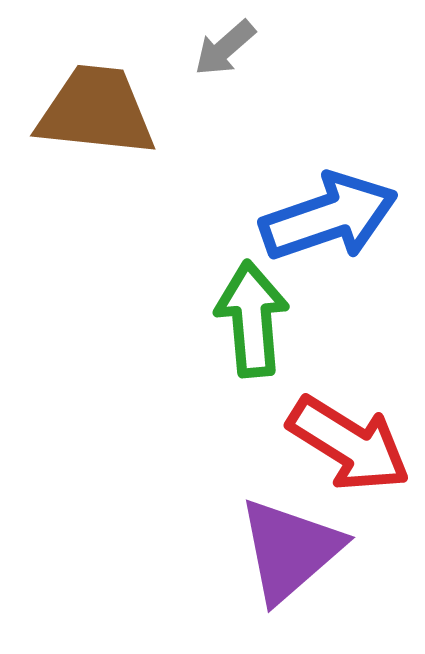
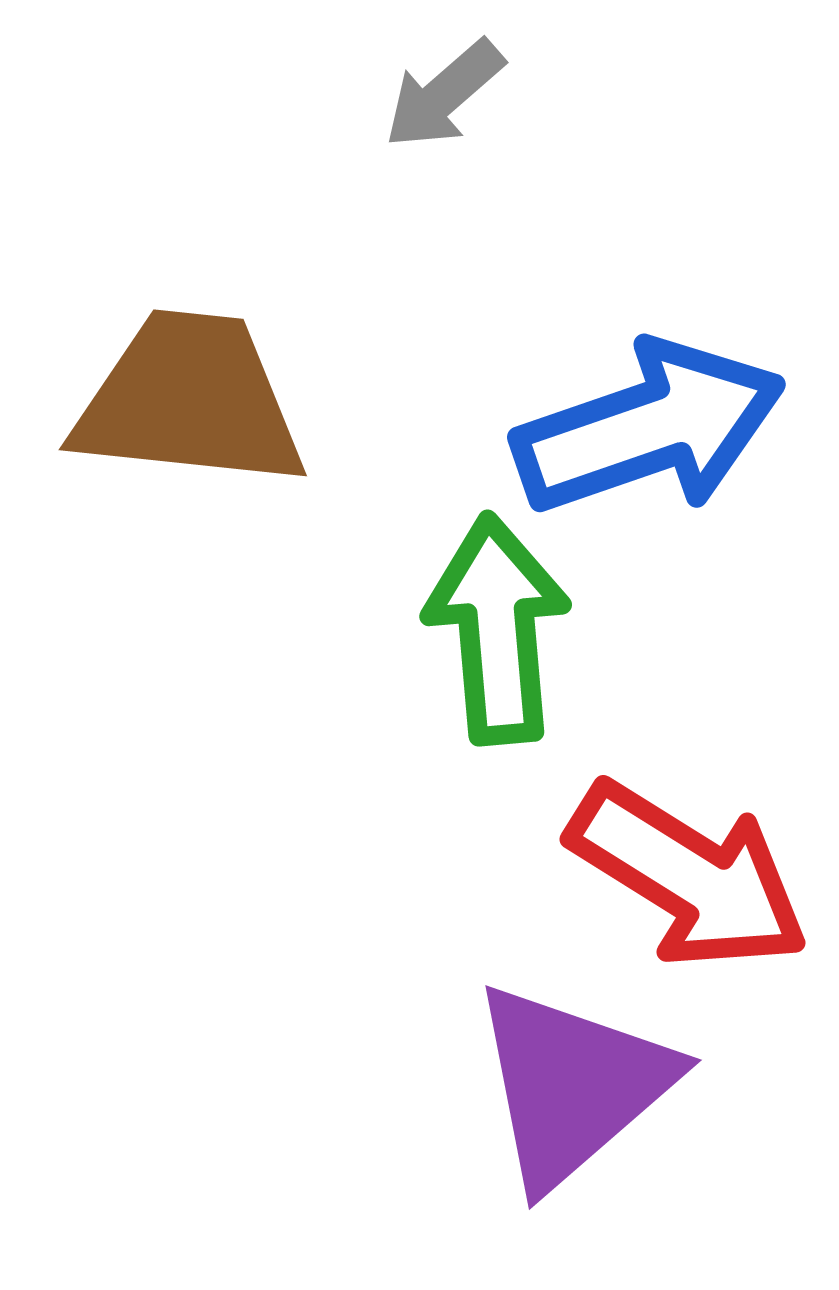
brown trapezoid: (96, 111) -> (189, 400), moved

